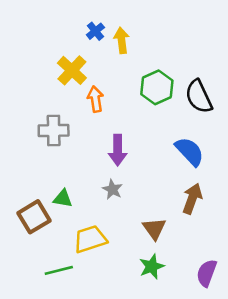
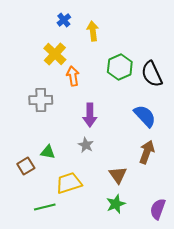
blue cross: (95, 31) -> (64, 20), moved
brown square: (34, 217) -> (26, 166), size x0.7

